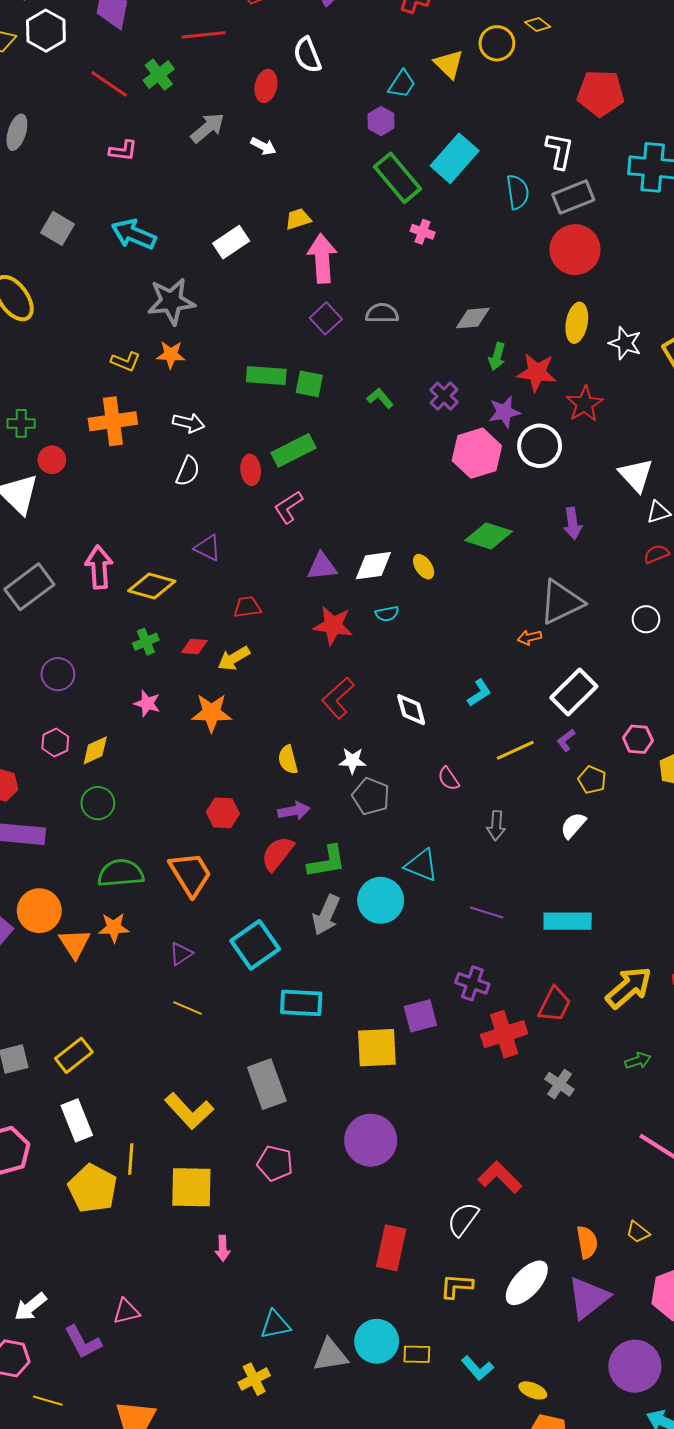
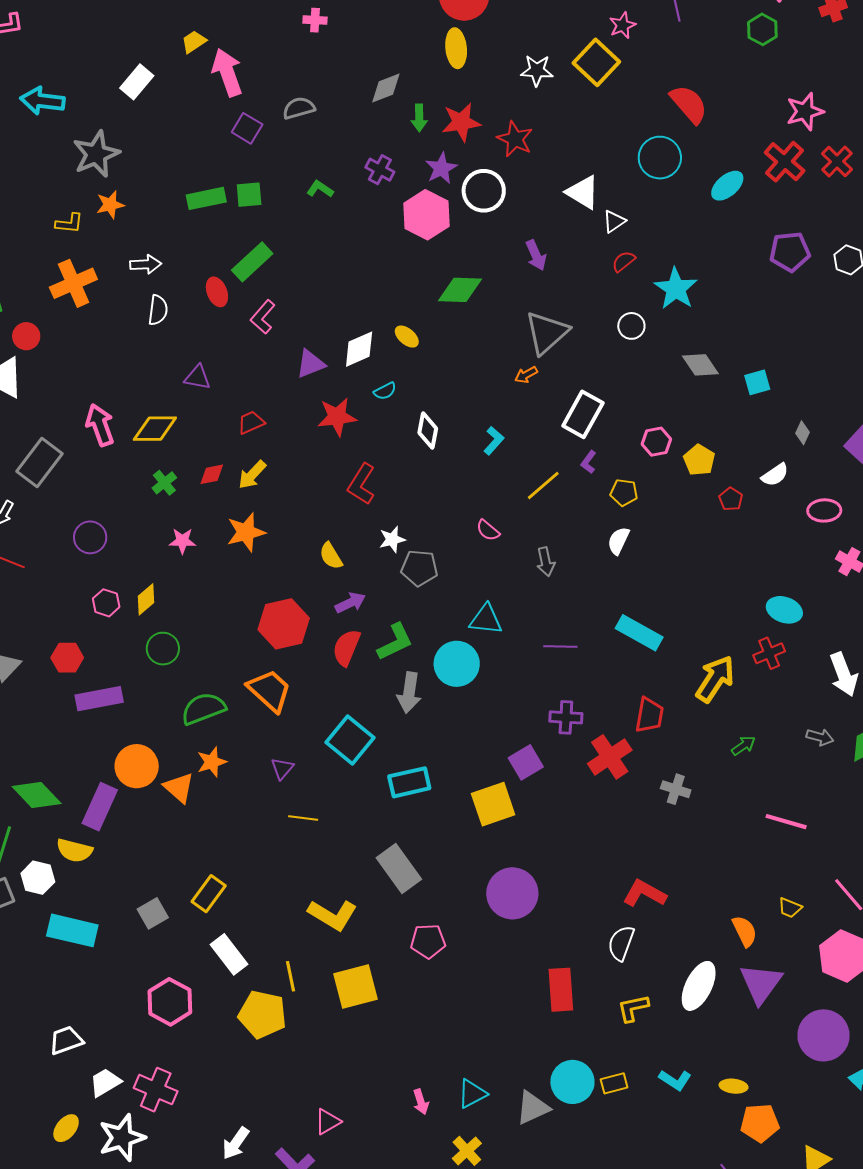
yellow ellipse: (577, 323) -> (456, 48), moved
white diamond: (411, 710) -> (428, 431), moved, turned 42
red hexagon: (223, 813) -> (284, 624), size x1.6
cyan rectangle: (568, 921) -> (639, 633), turned 45
pink arrow: (223, 1248) -> (421, 1102), moved

